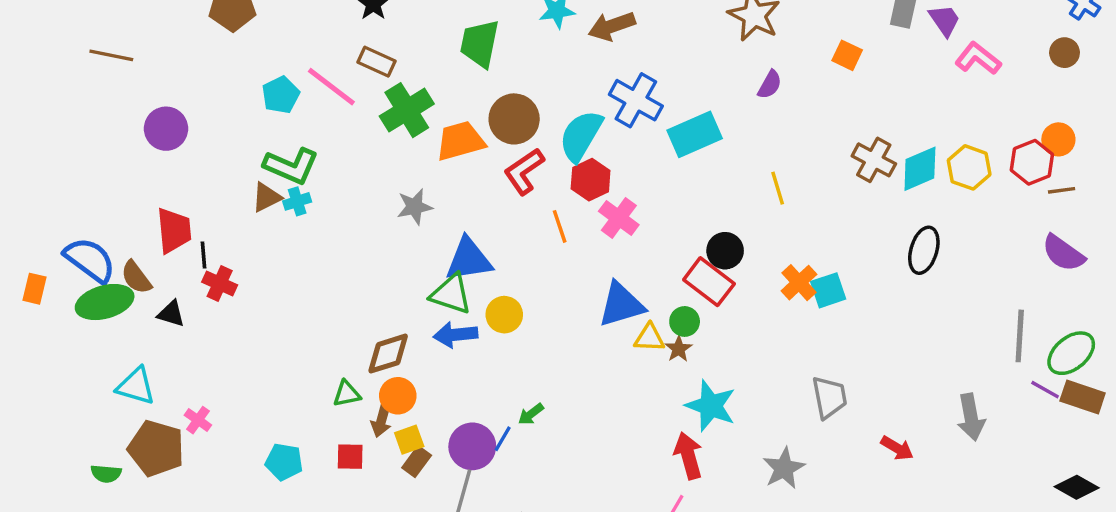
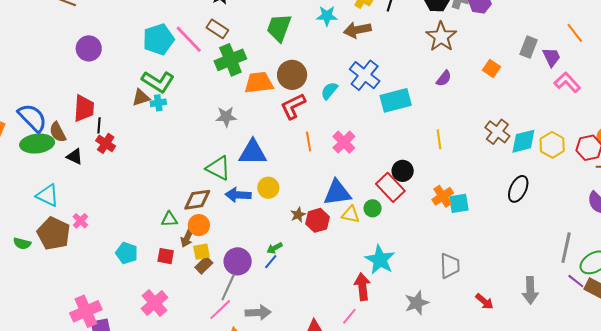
cyan pentagon: (281, 95) -> (158, 39), size x1.4
cyan semicircle: (581, 136) -> (329, 91), size x0.6
red hexagon: (591, 180) -> (318, 220), moved
green triangle: (451, 294) -> (218, 168), moved
brown star: (679, 349) -> (298, 215), moved
blue line: (503, 439) -> (271, 262), moved

